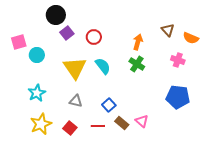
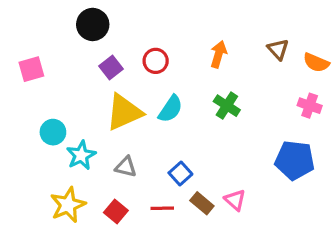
purple square: (67, 33) -> (111, 68), moved
orange arrow: (138, 42) -> (219, 54), moved
cyan circle: (37, 55) -> (53, 132), moved
pink cross: (178, 60) -> (310, 106), moved
cyan semicircle: (103, 66) -> (171, 109), turned 72
yellow triangle: (75, 68) -> (124, 112), turned 40
cyan star: (37, 93) -> (81, 155), moved

